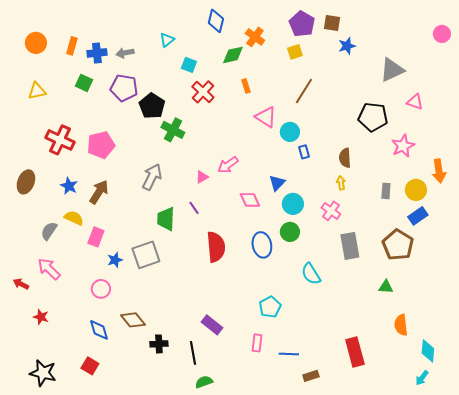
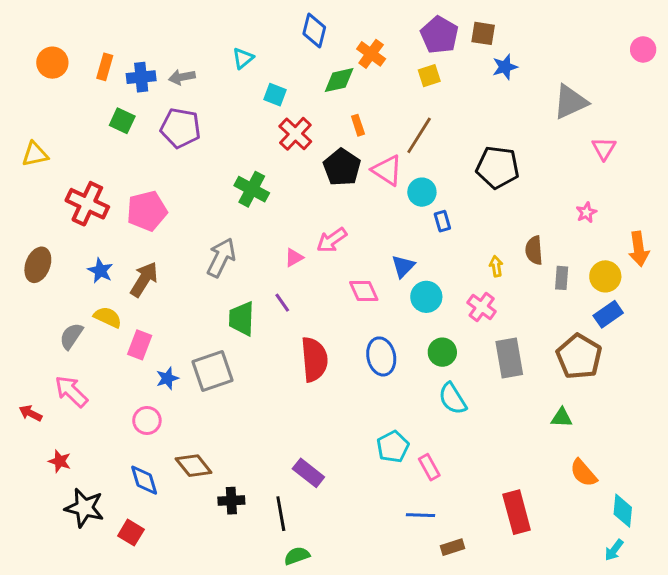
yellow triangle: (37, 91) -> (35, 154), moved
brown line: (304, 91) -> (419, 135), moved
pink triangle: (415, 102) -> (604, 148), turned 42
black pentagon: (152, 106) -> (342, 167), moved
black pentagon: (373, 117) -> (498, 167), moved
pink star: (403, 146) -> (586, 212), size x0.6
brown semicircle: (345, 158) -> (534, 250), moved
green circle: (290, 232) -> (442, 352), moved
orange semicircle: (401, 325) -> (583, 473), turned -35
pink rectangle: (257, 343) -> (429, 467), moved, turned -36
black star: (43, 373) -> (84, 508), moved

